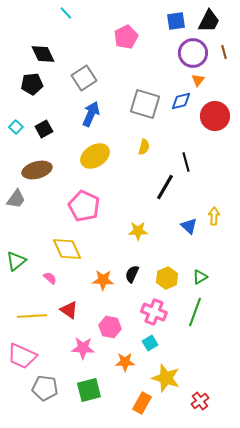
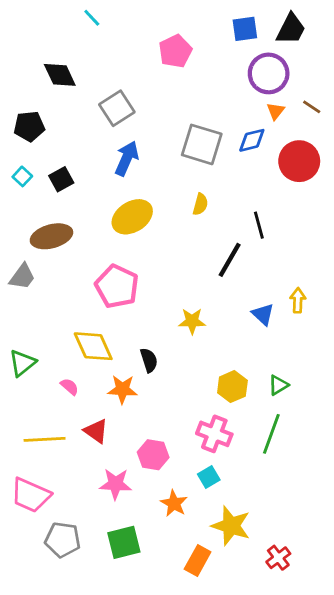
brown line: (224, 52) -> (312, 107), moved, turned -40
black pentagon: (32, 84) -> (29, 126), moved
black semicircle: (132, 274) -> (149, 360), moved, turned 138
orange star: (103, 280) -> (122, 389), moved
orange star: (125, 362) -> (174, 503), turned 30

